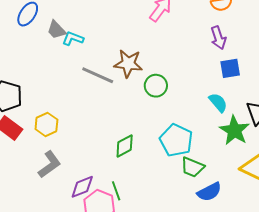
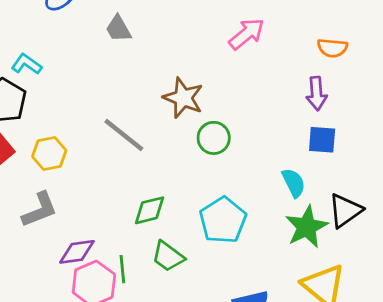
gray trapezoid: (56, 30) -> (118, 29), moved
cyan L-shape: (73, 39) -> (26, 64), moved
gray line: (98, 75) -> (124, 135), moved
green trapezoid: (192, 167) -> (168, 256), moved

